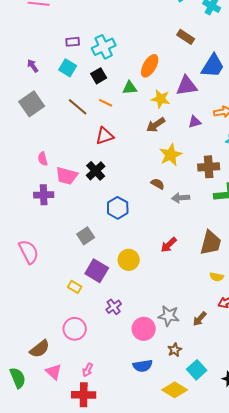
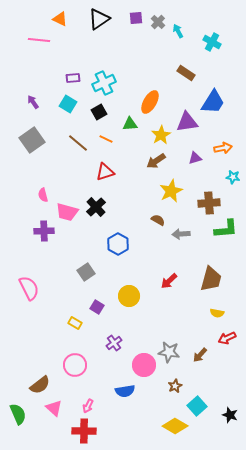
yellow star: (161, 99) -> (161, 135), turned 30
purple square: (97, 271) -> (97, 307), size x0.6
blue semicircle: (143, 366) -> (125, 391), moved

